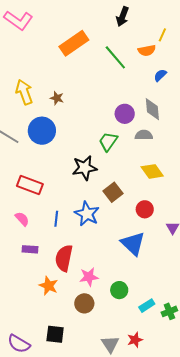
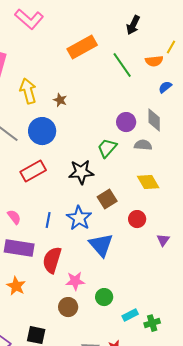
red rectangle: (30, 185) -> (33, 171), moved, turned -55
blue triangle: (133, 244) -> (101, 245), moved
purple rectangle: (30, 249) -> (19, 248), size x1.8
orange star: (49, 286) -> (16, 286), moved

